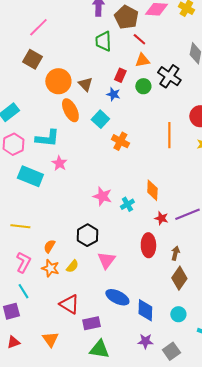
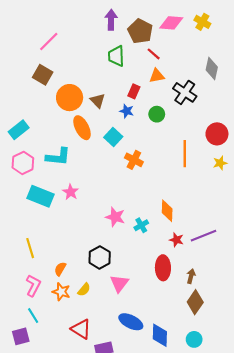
green circle: (143, 86) -> (157, 114), moved
pink star: (59, 163) -> (71, 192), moved
yellow line: (20, 226) -> (30, 248), turned 66

